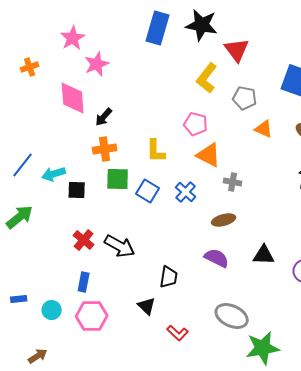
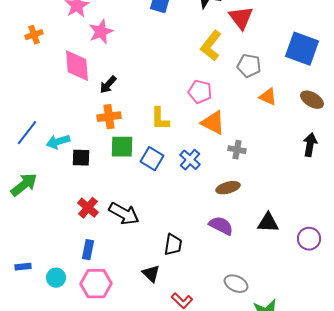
gray ellipse: (232, 316) -> (236, 284), size x0.7

